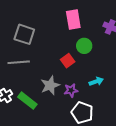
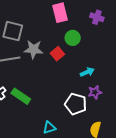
gray star: (50, 85) -> (33, 49), moved, turned 30
purple star: (71, 90) -> (95, 92), moved

